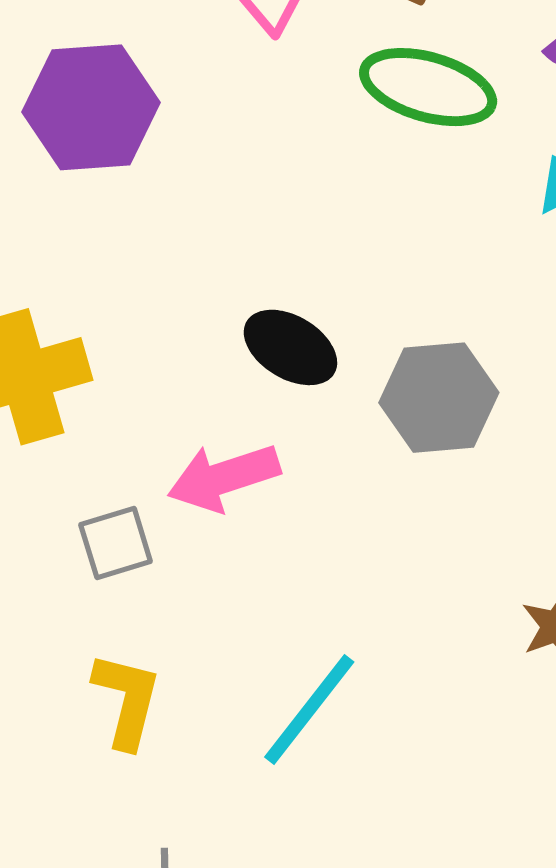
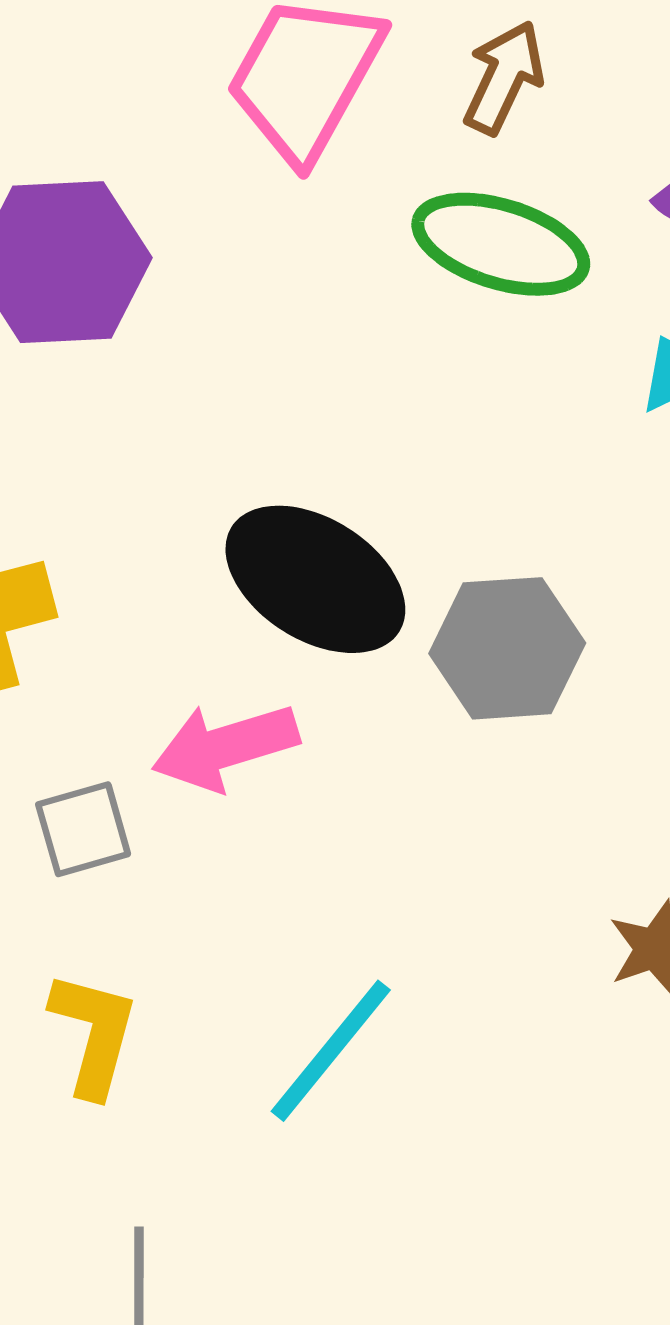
black ellipse: (290, 347) -> (315, 579), size x1.5

